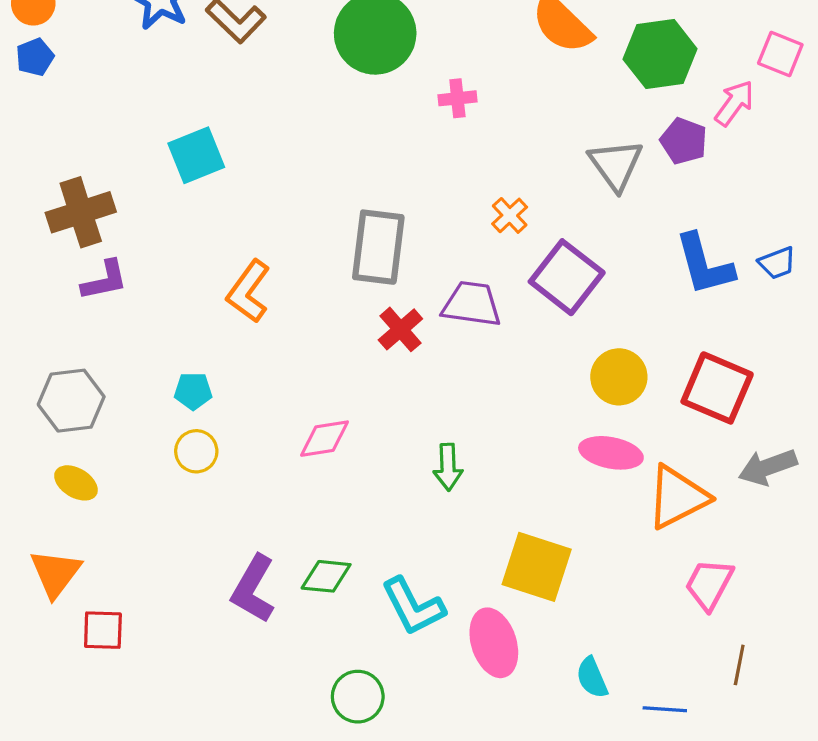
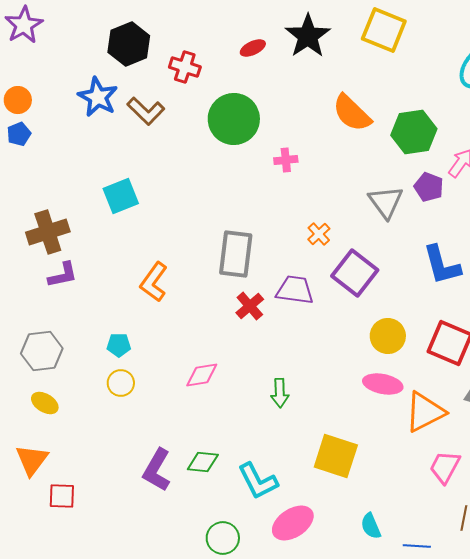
pink ellipse: (494, 643) -> (293, 523), moved, turned 75

